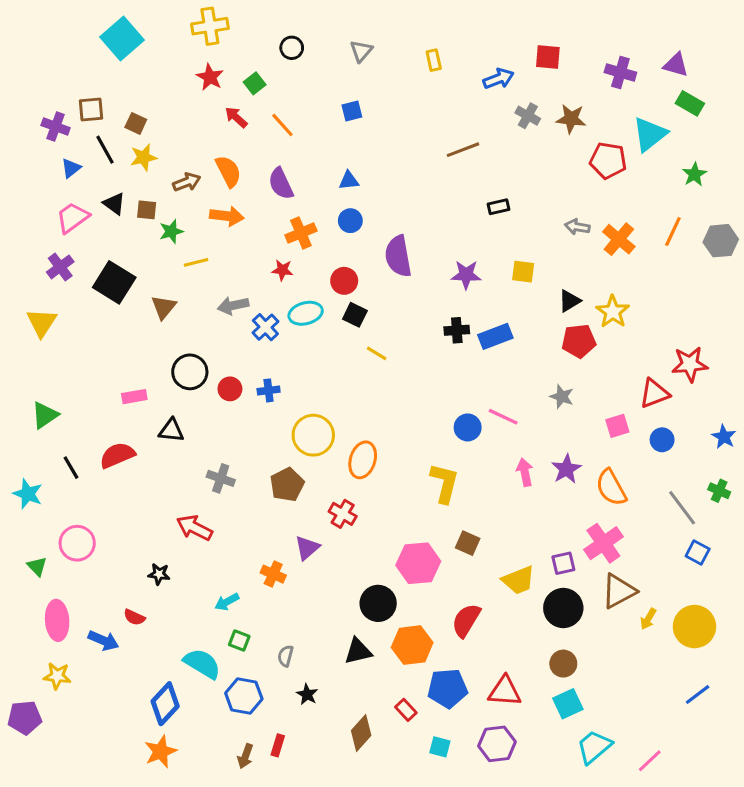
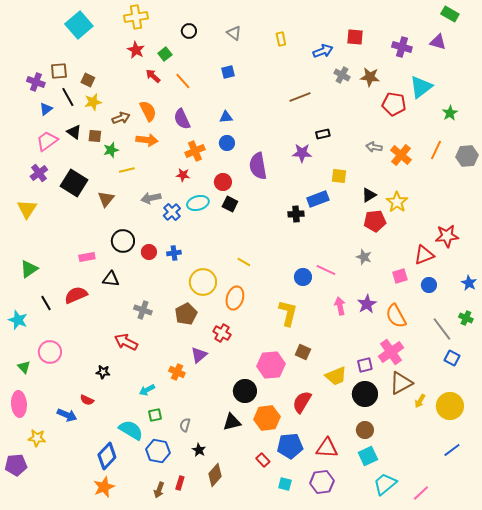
gray triangle: (361, 51) -> (234, 33), turned -35
green rectangle: (690, 103) -> (450, 14), moved
purple star: (466, 275) -> (302, 153), moved
blue rectangle: (495, 336) -> (318, 199), moved
yellow line: (377, 353) -> (244, 262), moved
pink ellipse: (57, 620) -> (19, 404), moved
green square: (239, 640) -> (155, 415), turned -32
brown diamond: (361, 733) -> (215, 475), moved

